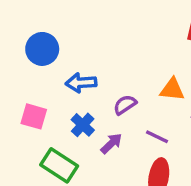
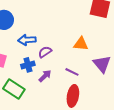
purple semicircle: (125, 105) -> (45, 52), moved
blue cross: (83, 125) -> (28, 65), turned 32

